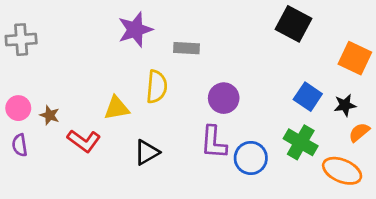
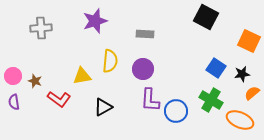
gray cross: (21, 40) -> (41, 28), moved
gray rectangle: (187, 48) -> (145, 34), moved
purple circle: (224, 98) -> (143, 69), moved

